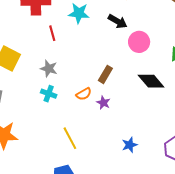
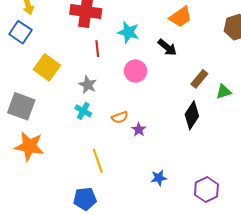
pink circle: (139, 42) -> (135, 71), moved
brown rectangle: (105, 74) -> (199, 79), moved
black diamond: (151, 81) -> (192, 115), turned 64

